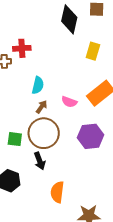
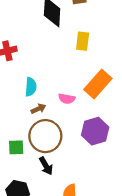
brown arrow: (42, 107) -> (38, 109), turned 40

